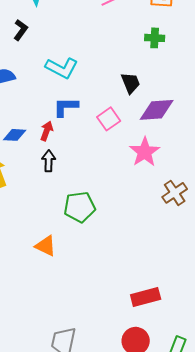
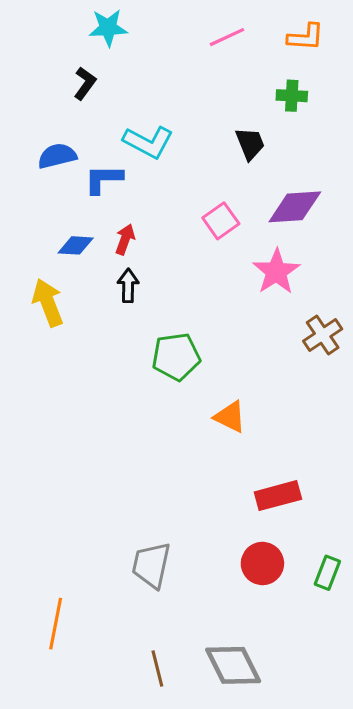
black trapezoid: (131, 83) -> (250, 144), moved
blue L-shape: (66, 107) -> (103, 179), moved
orange triangle: (46, 246) -> (230, 417), moved

